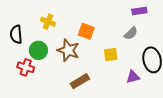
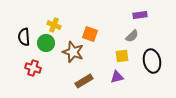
green circle: (38, 50) -> (46, 43), moved
yellow square: (111, 55) -> (122, 56), moved
purple triangle: (133, 77) -> (117, 77), moved

